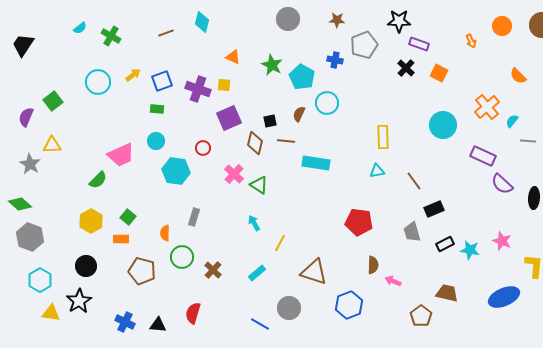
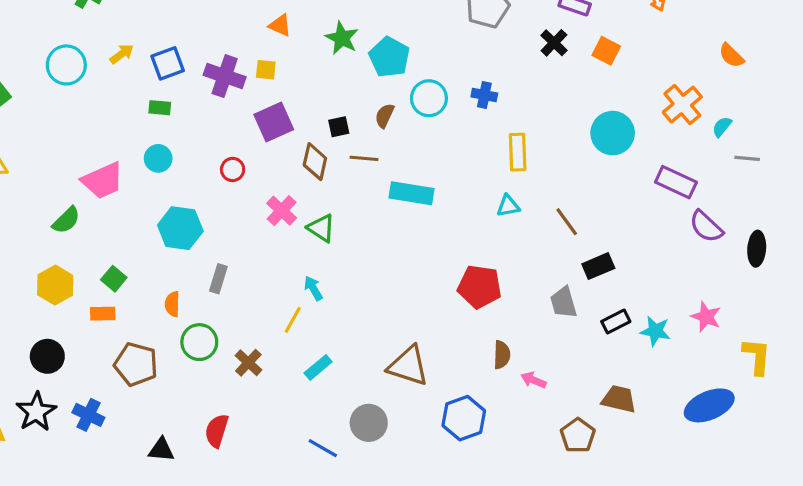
blue cross: (335, 60) -> (484, 95), moved
cyan hexagon: (176, 171) -> (180, 228), moved
yellow line: (280, 243) -> (293, 320), moved
blue cross: (125, 322) -> (88, 415), moved

